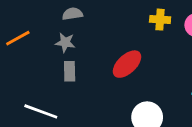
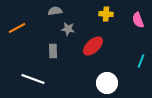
yellow cross: (160, 20) -> (106, 14), moved
gray star: (65, 43) -> (68, 29), moved

